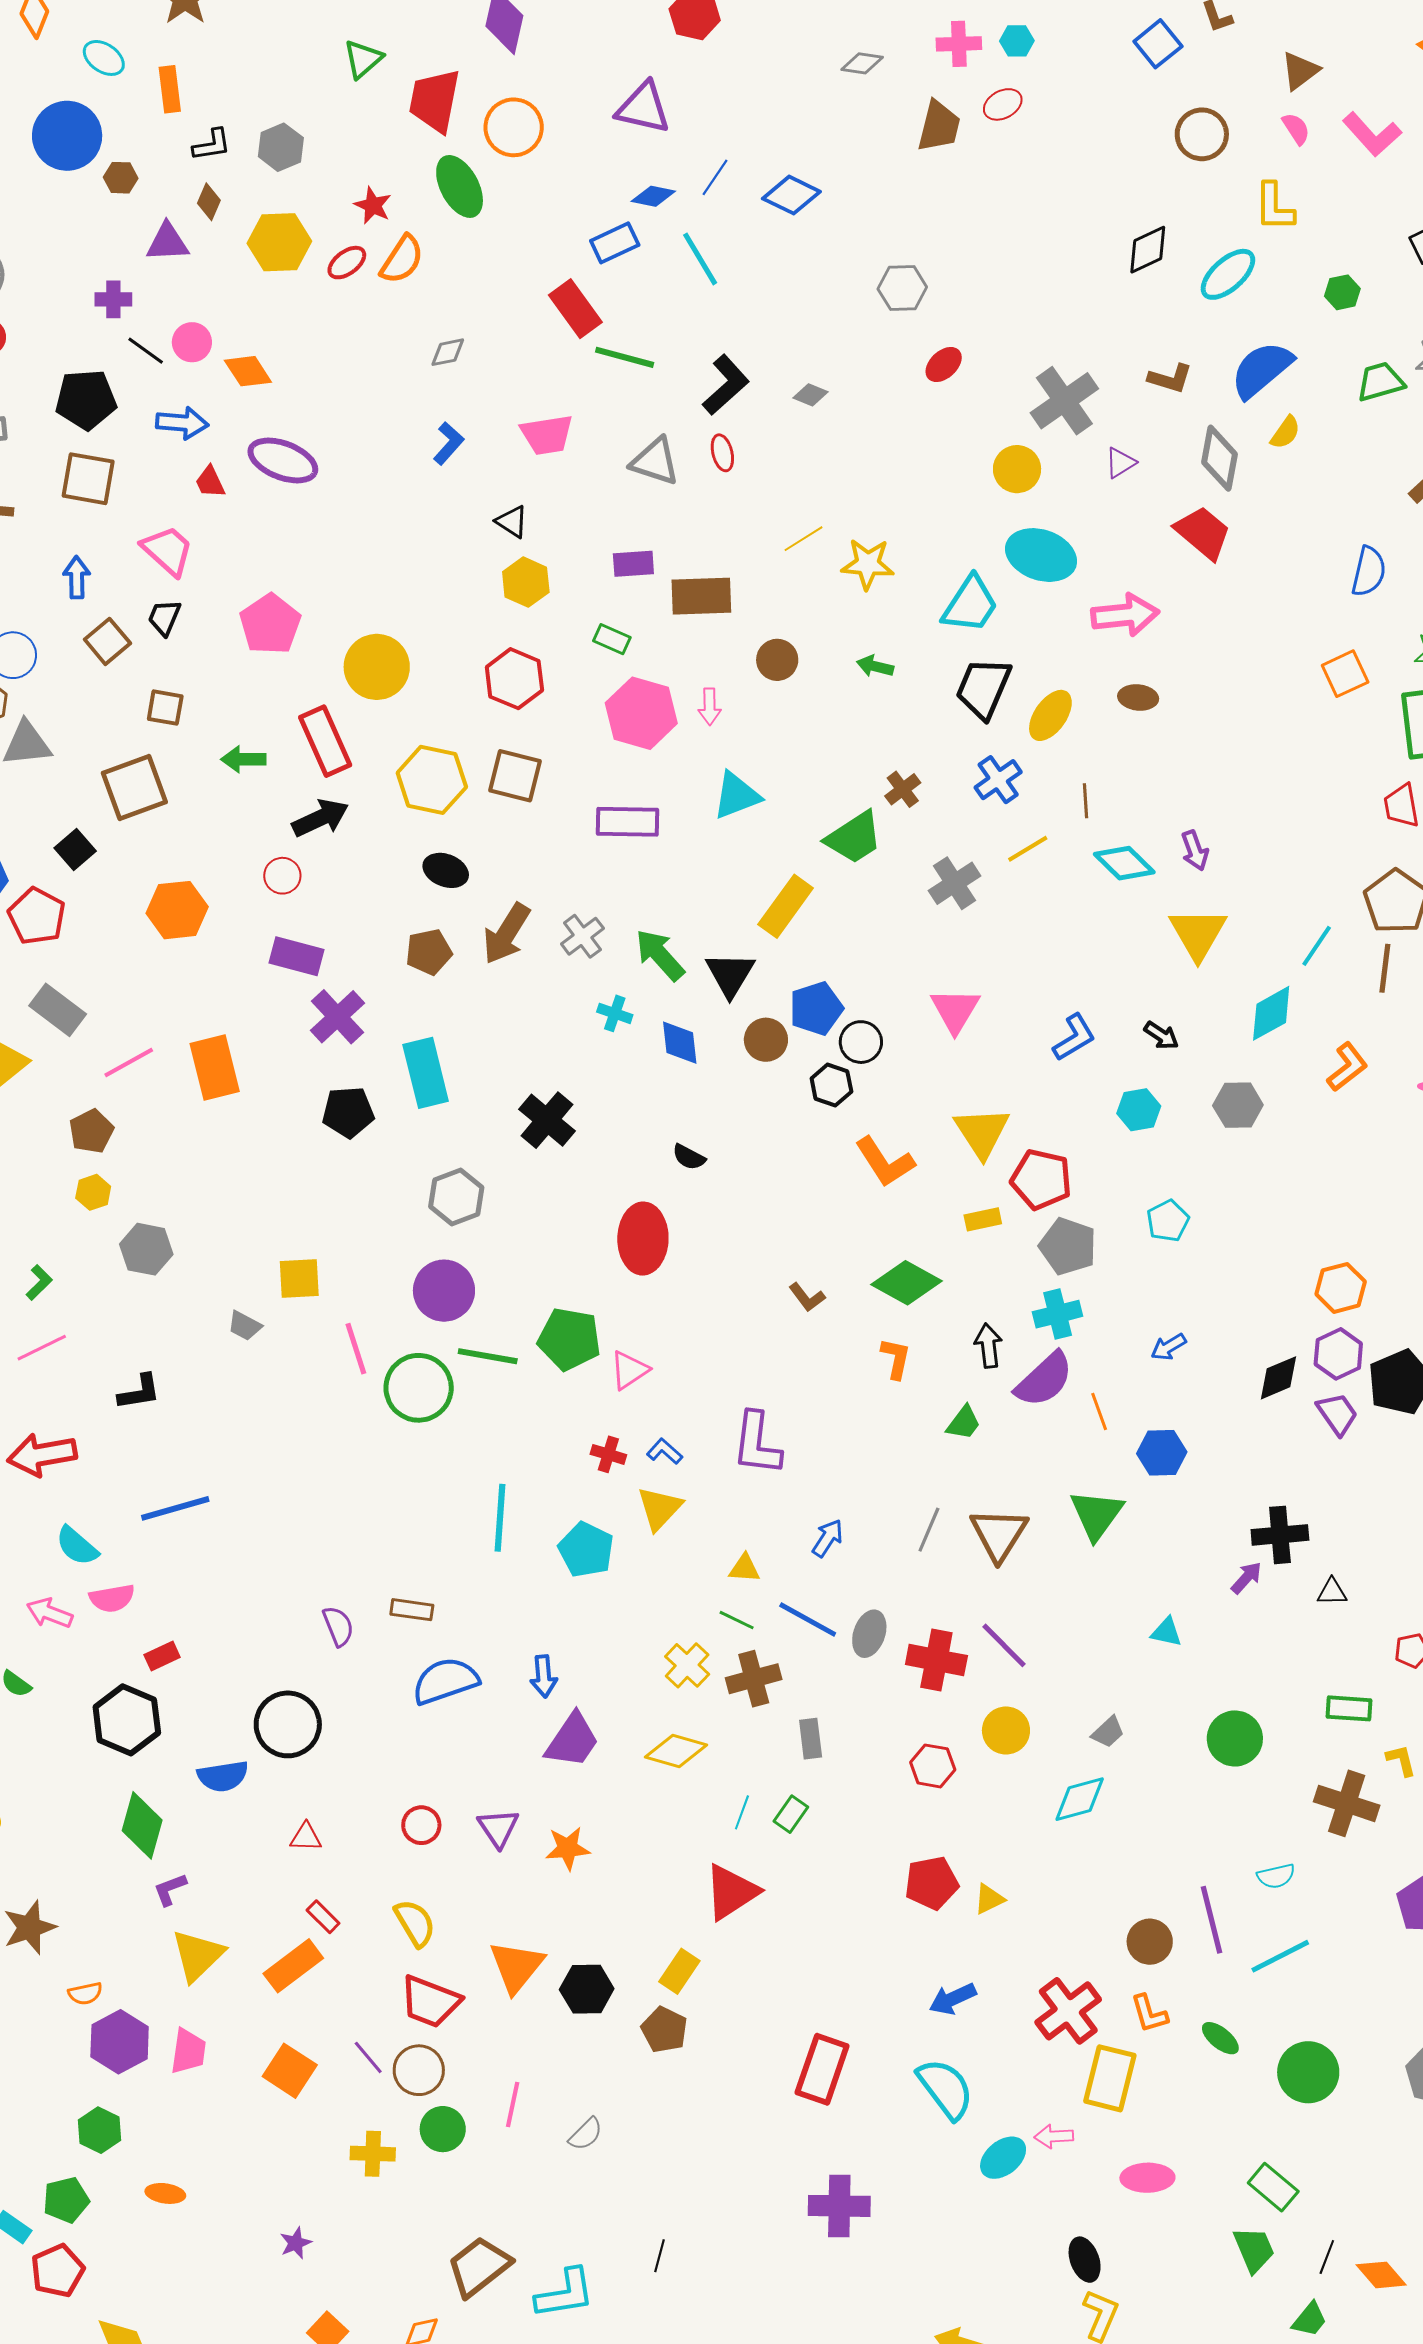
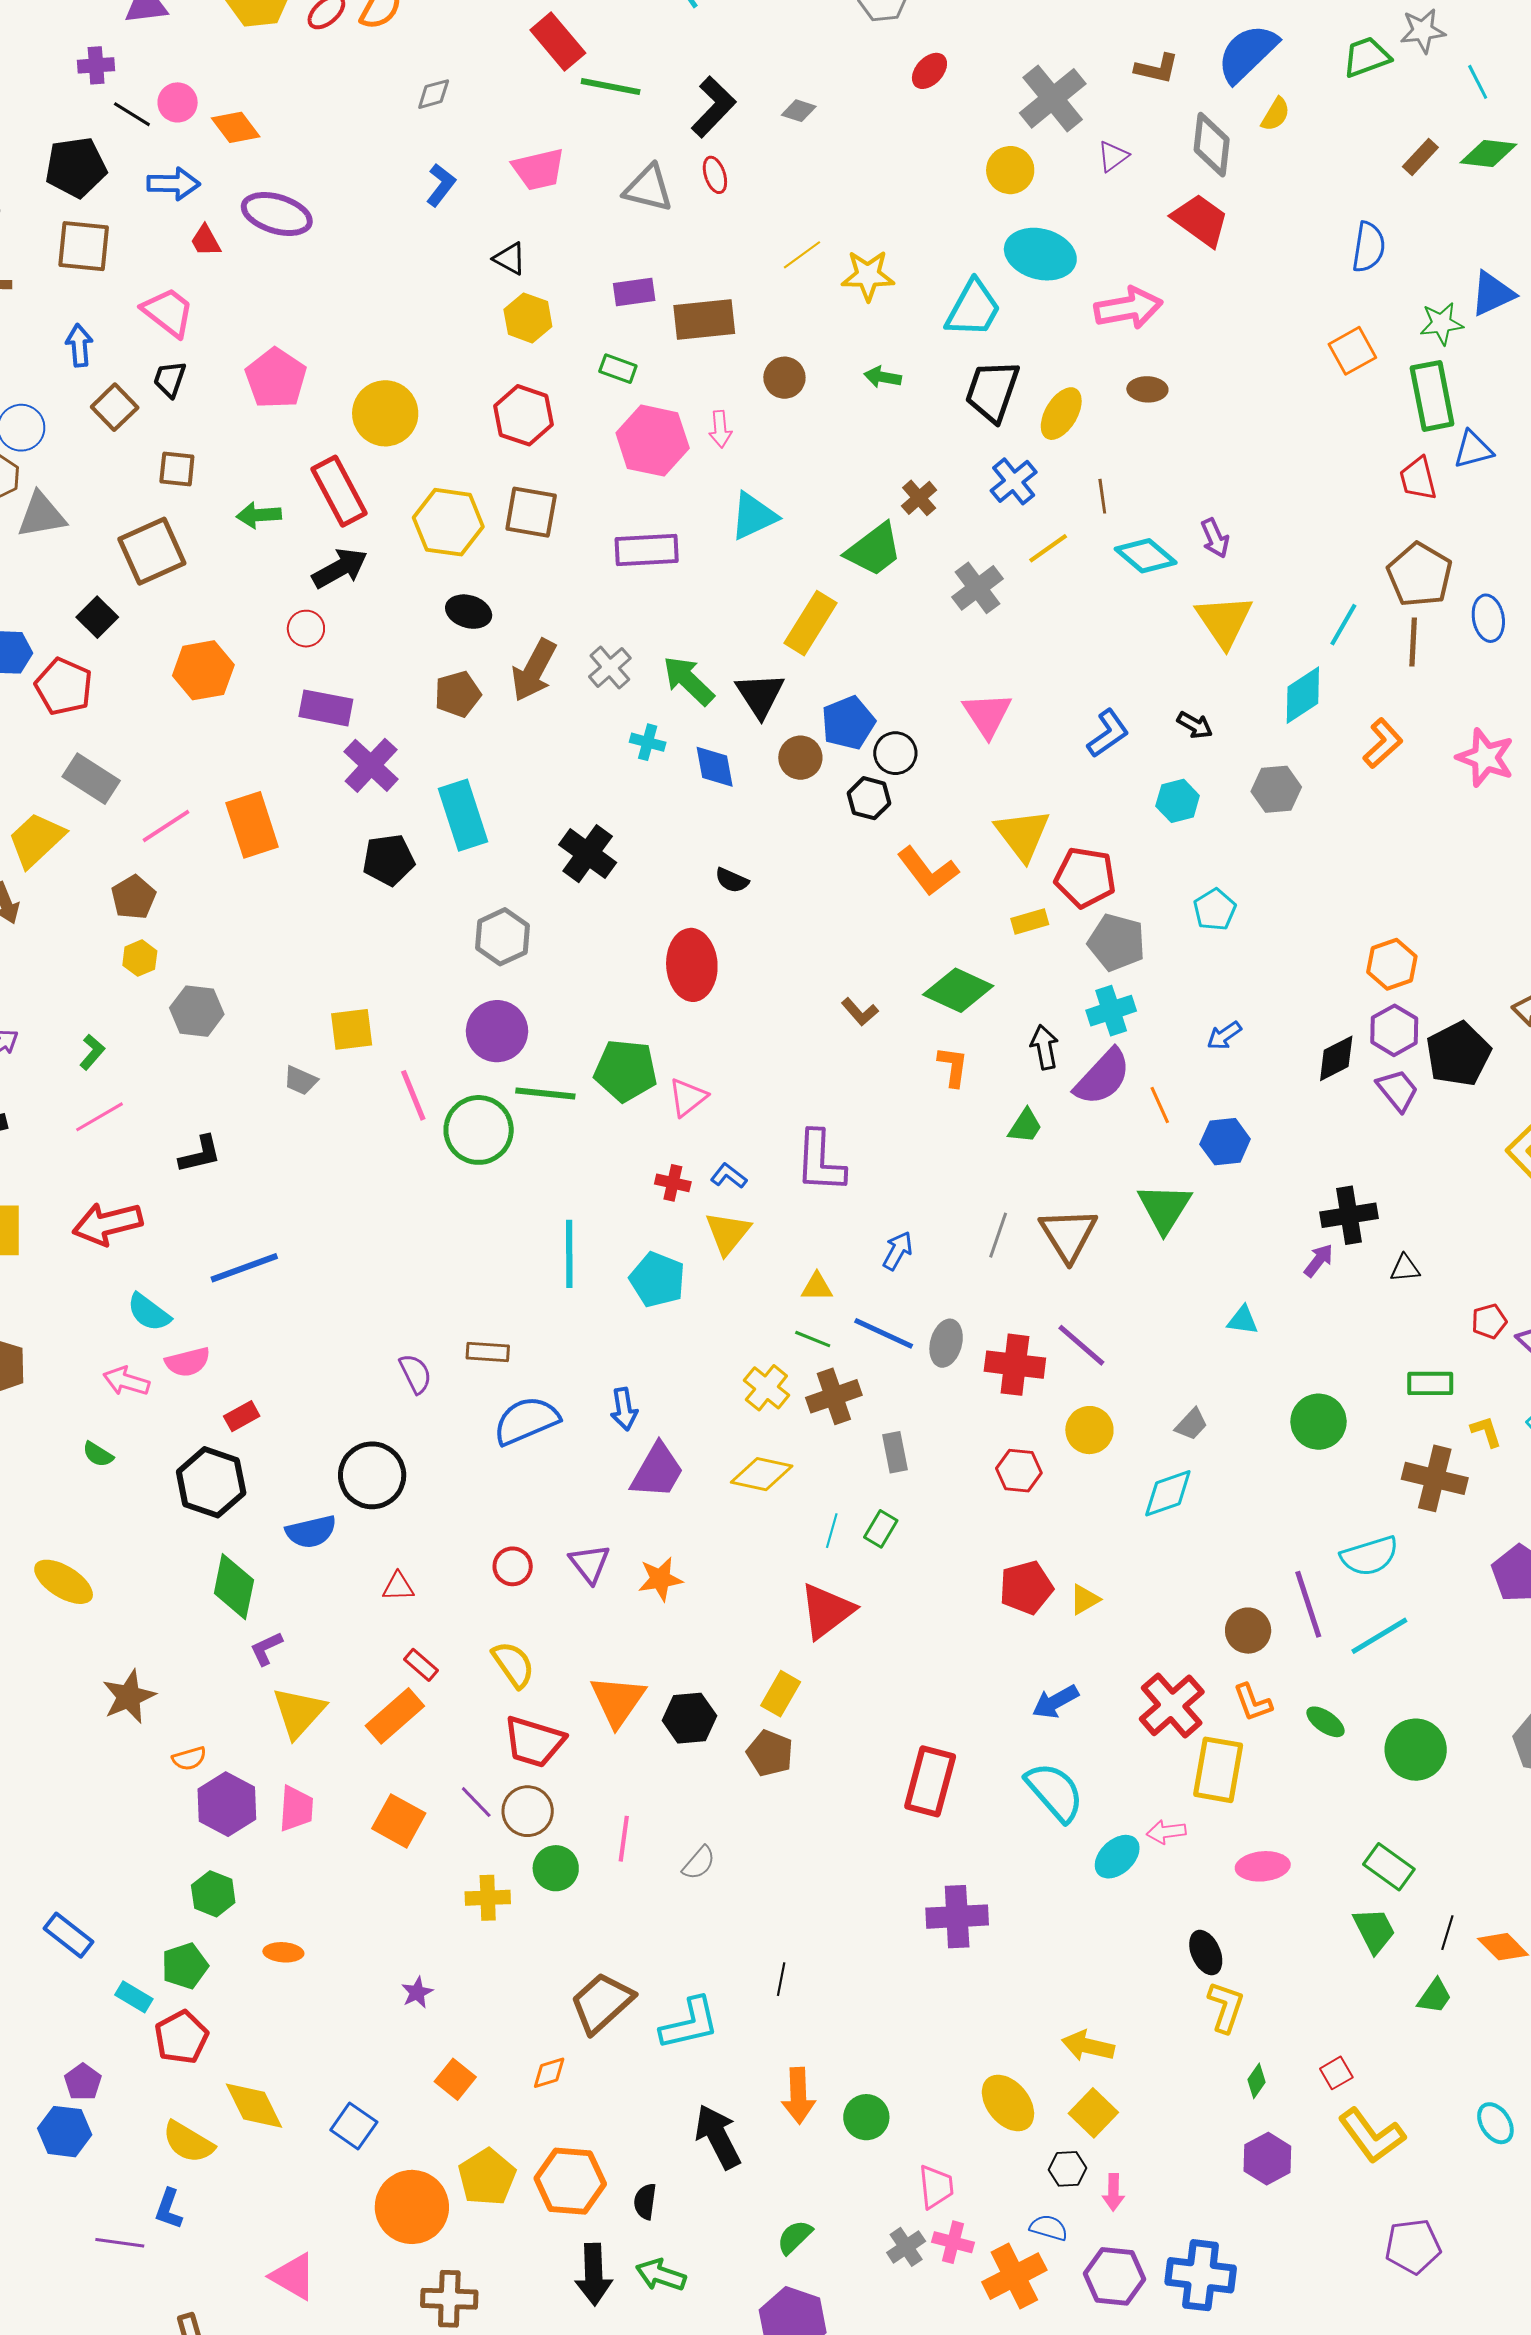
cyan semicircle: (1276, 1876) -> (1369, 1556), size x1.5

